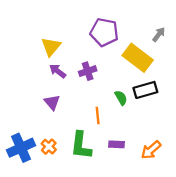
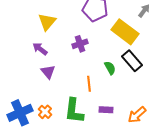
purple arrow: (58, 71) -> (40, 49), moved
black rectangle: (145, 90) -> (132, 61), turned 65

